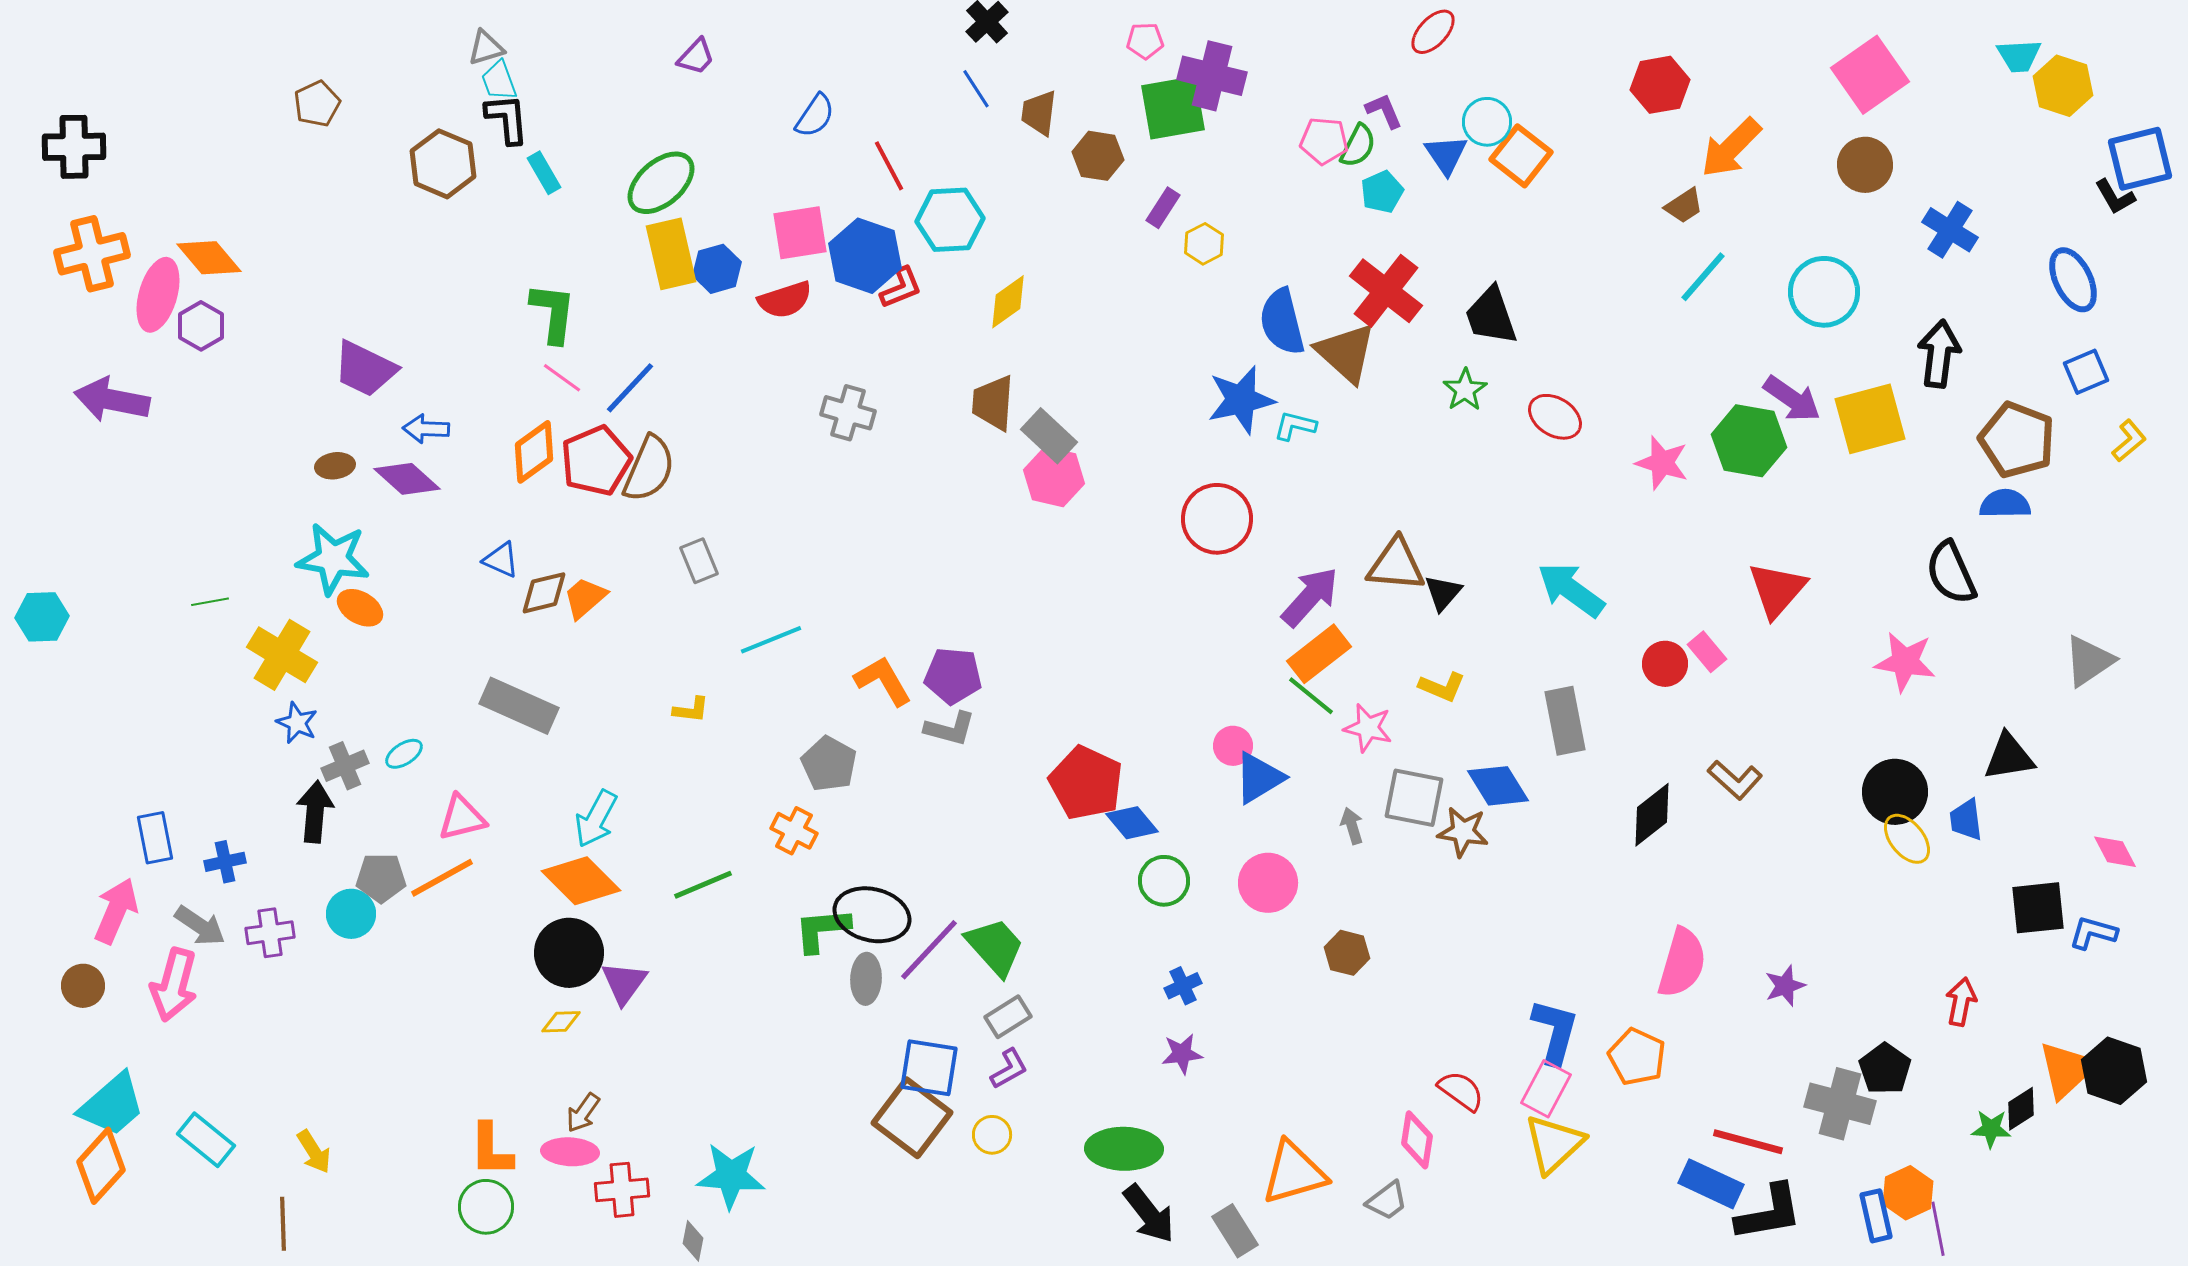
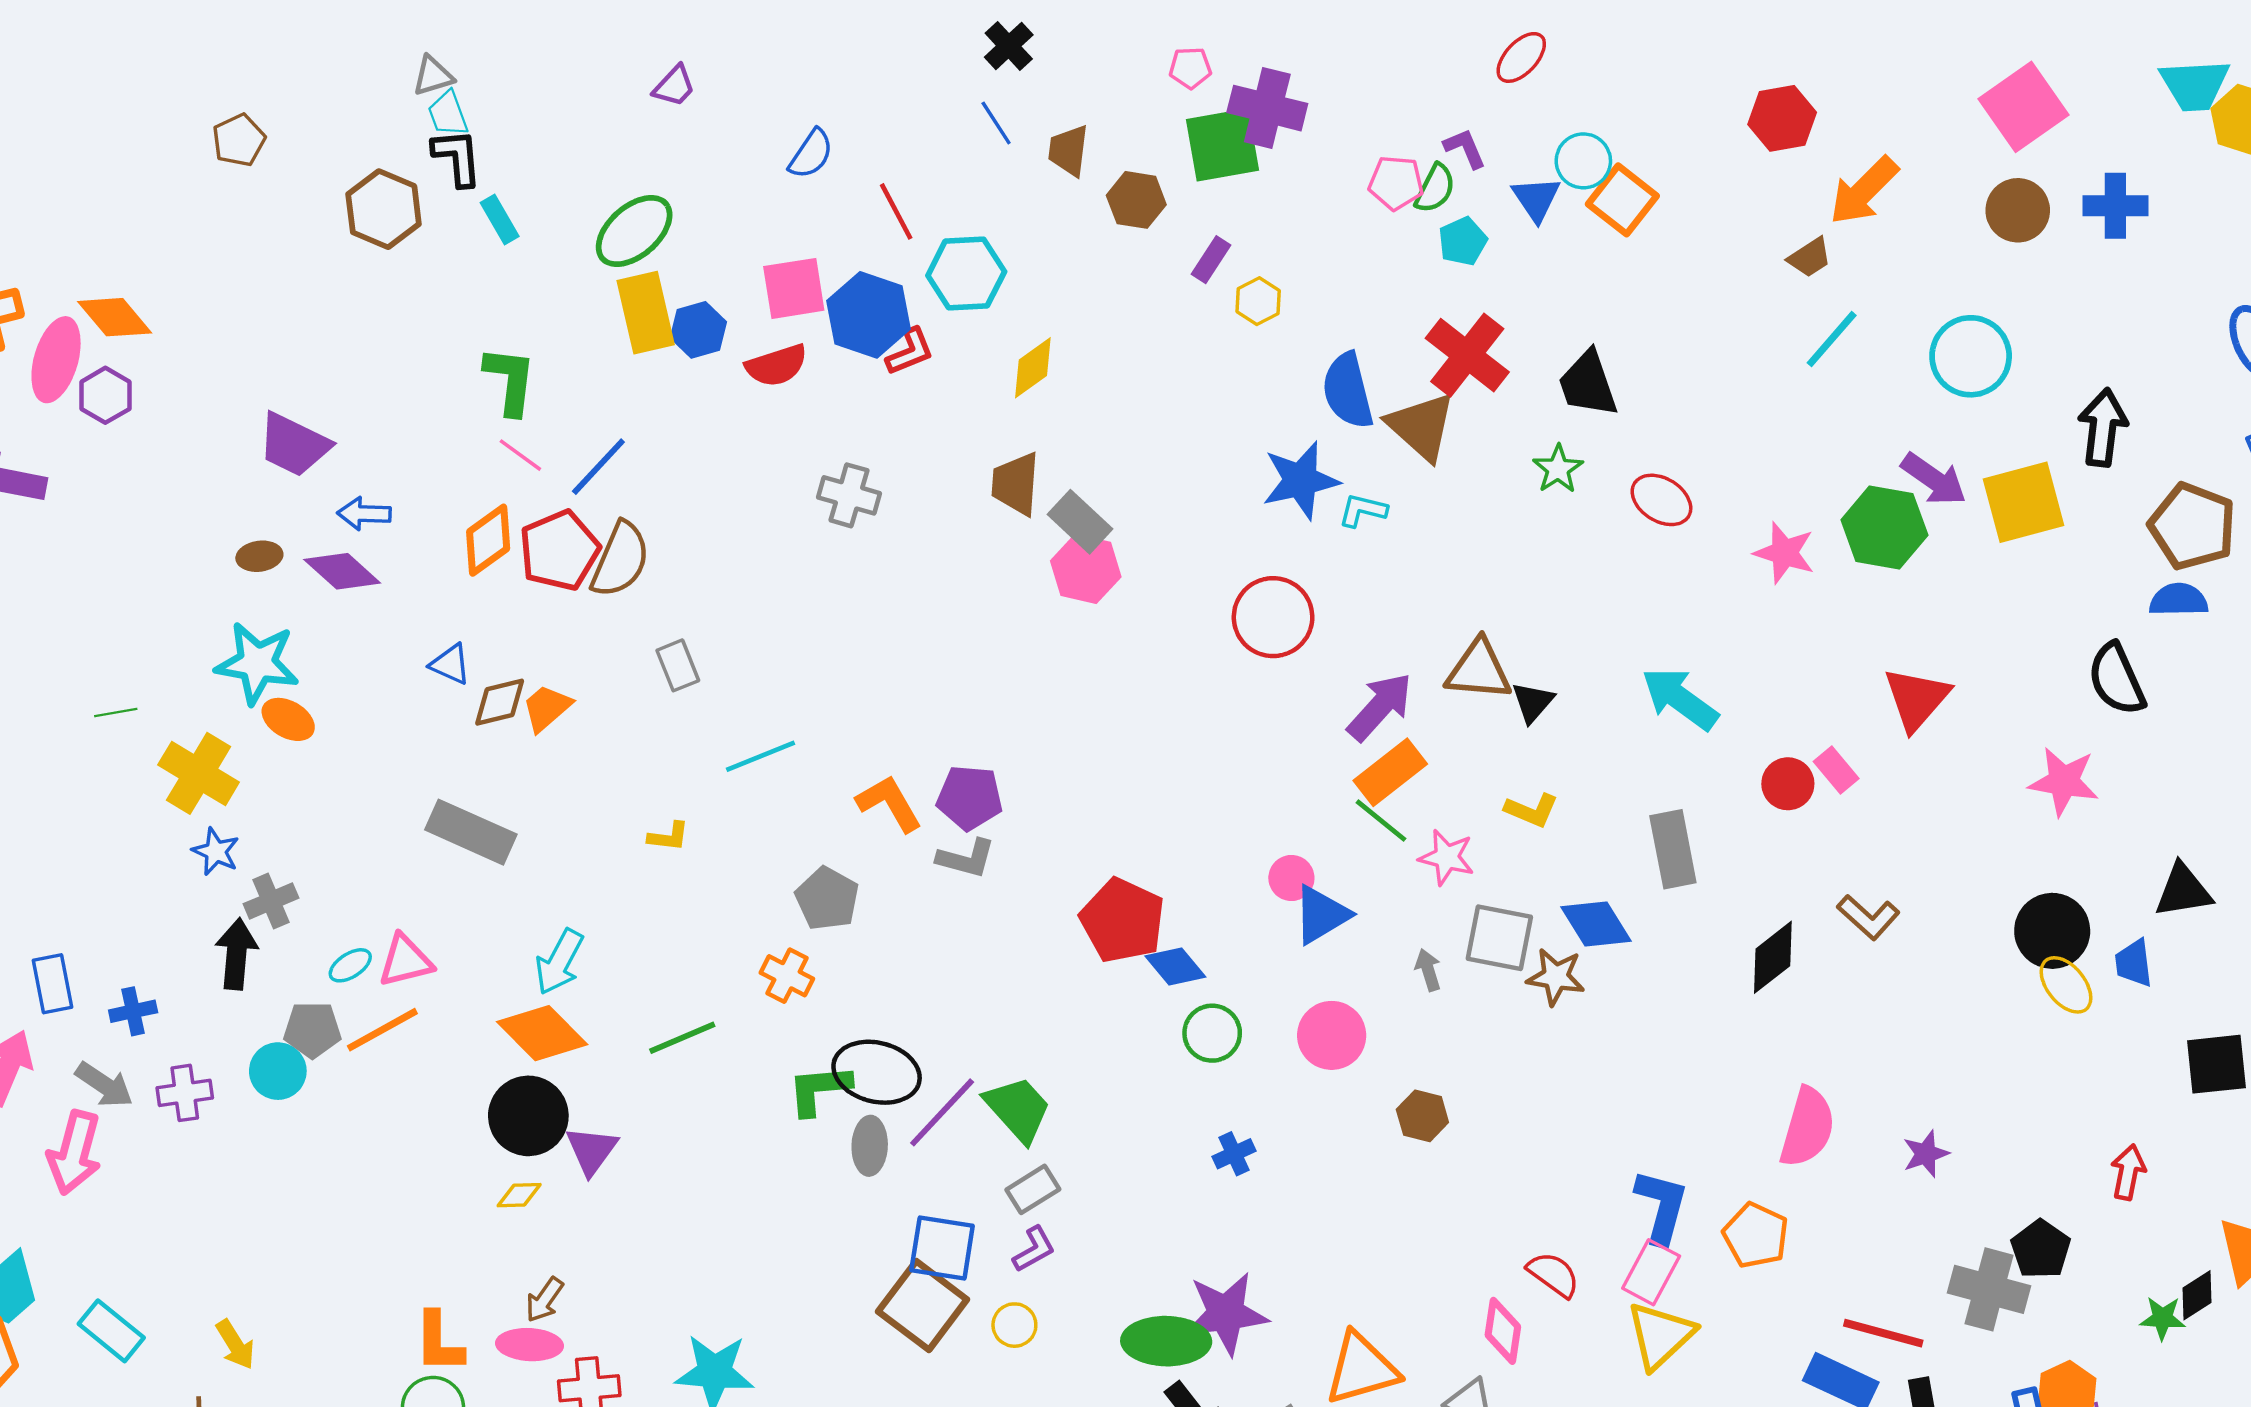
cyan trapezoid: (2019, 56) -> (2195, 85), size x1.4
blue cross: (1950, 230) -> (2115, 206), moved, turned -32
cyan ellipse: (404, 754) -> (350, 965), moved
purple star: (1182, 1054) -> (1226, 1314), moved, size x1.8

